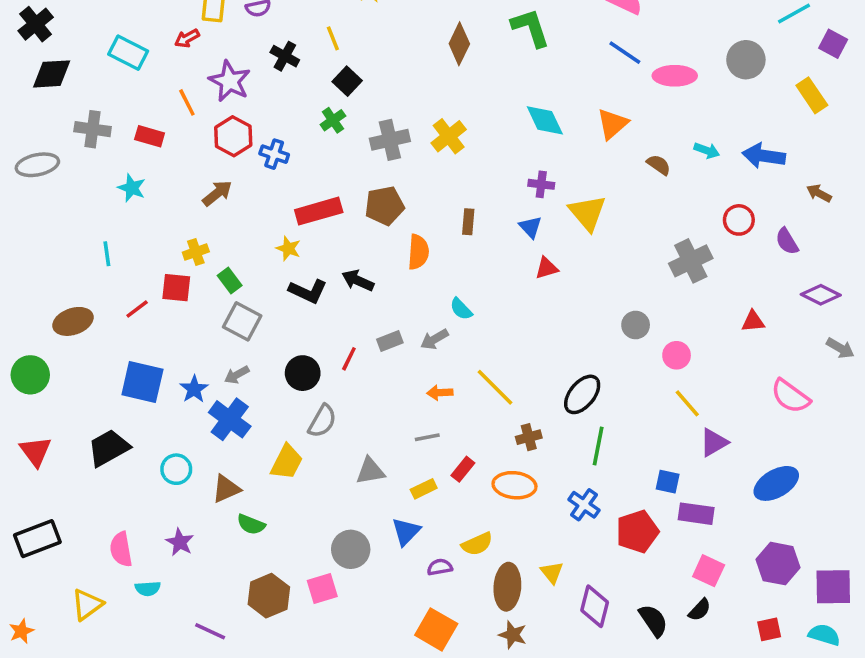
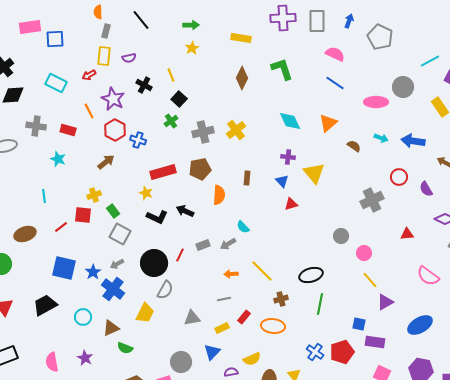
pink ellipse: (675, 76) -> (376, 102), moved
black circle: (303, 373) -> (154, 263), size x1.4
black ellipse: (582, 394) -> (311, 275), turned 35
blue cross: (584, 505) -> (315, 352), moved

